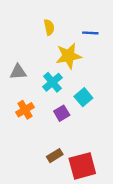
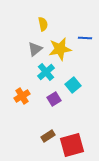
blue line: (90, 33) -> (85, 38), moved
gray triangle: (18, 72) -> (35, 49), moved, turned -35

